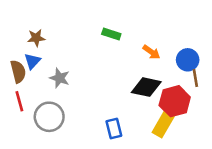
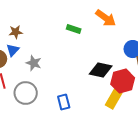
orange arrow: (151, 52) -> (106, 18), moved, size x1.5
blue rectangle: (114, 128) -> (64, 102), moved

